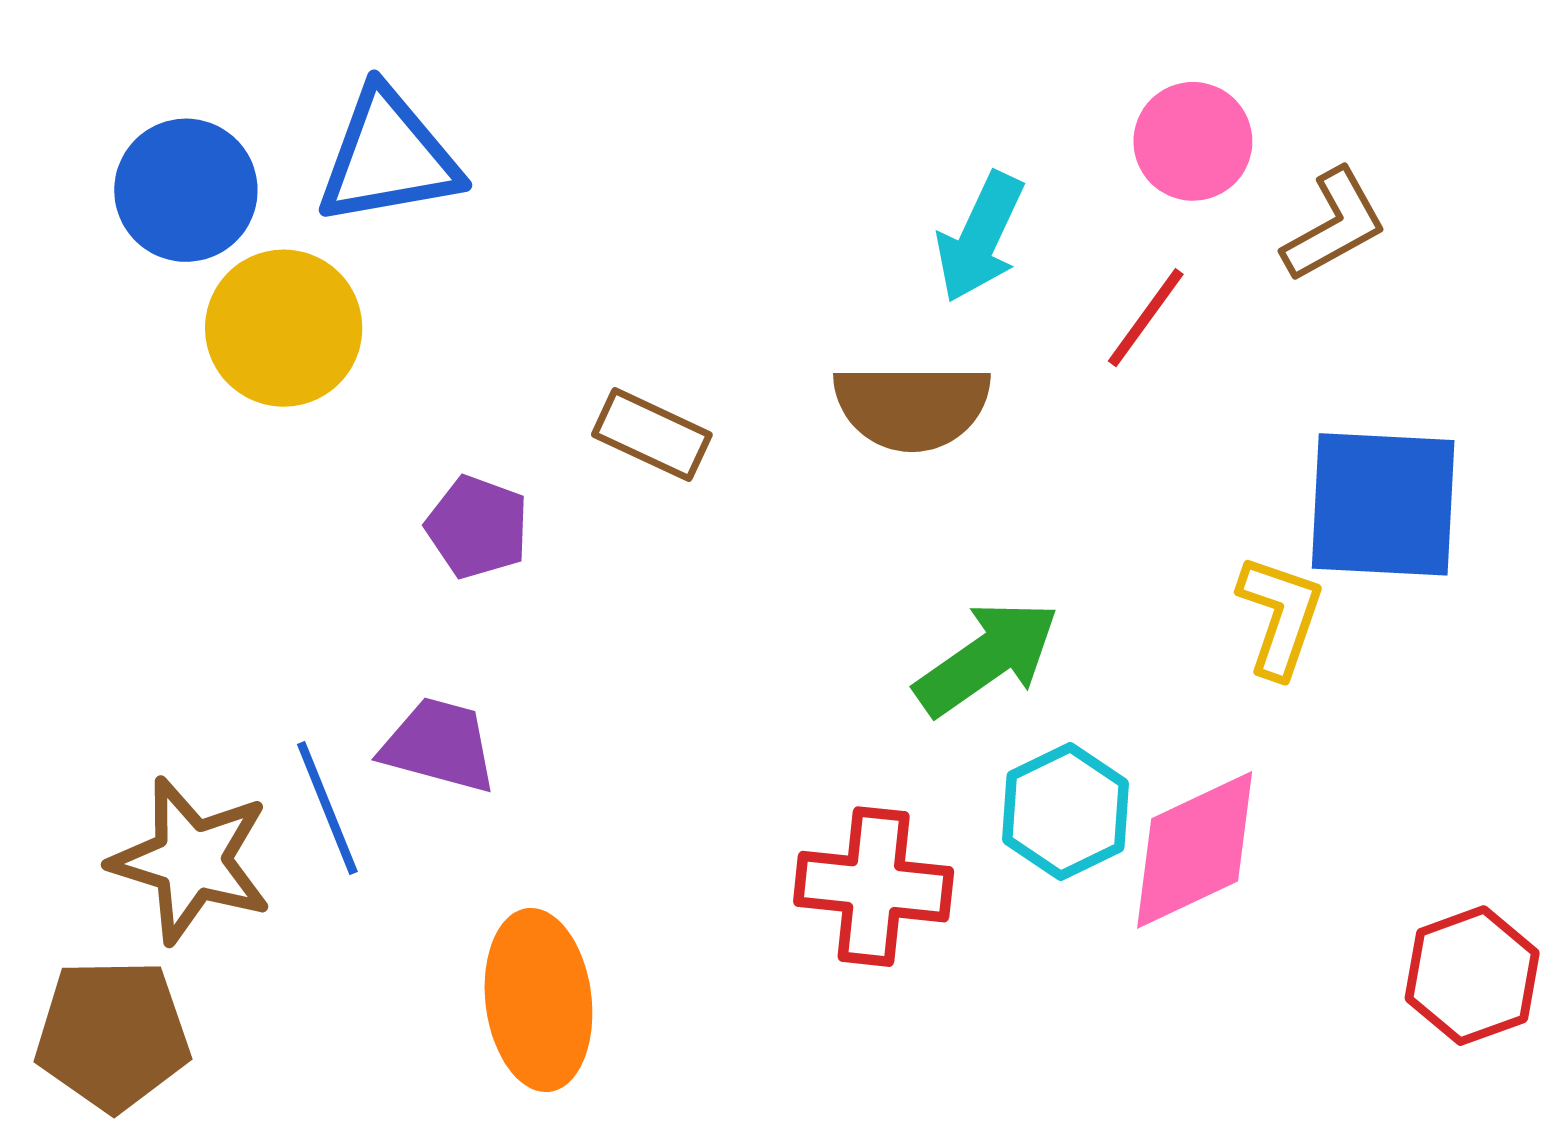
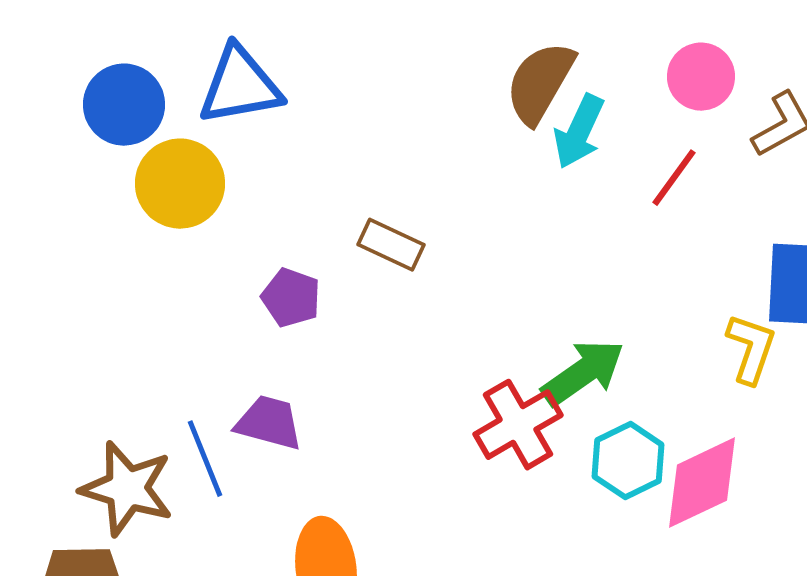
brown semicircle: (912, 407) -> (540, 83), moved, turned 120
red cross: (874, 887) -> (518, 425), moved, turned -36

